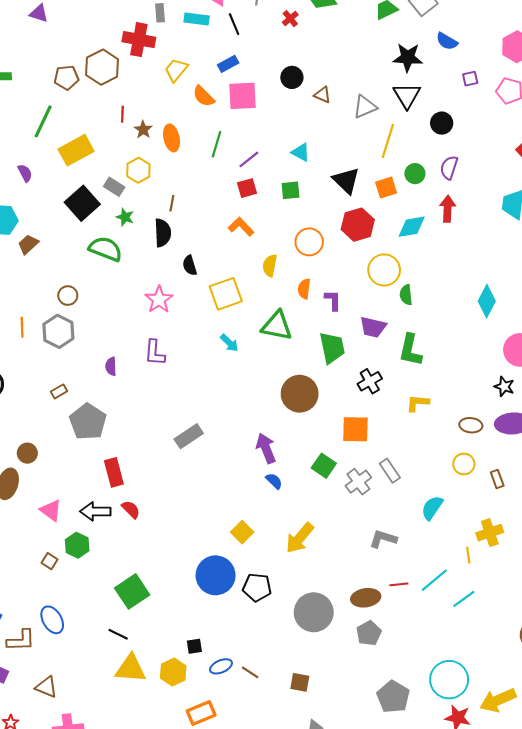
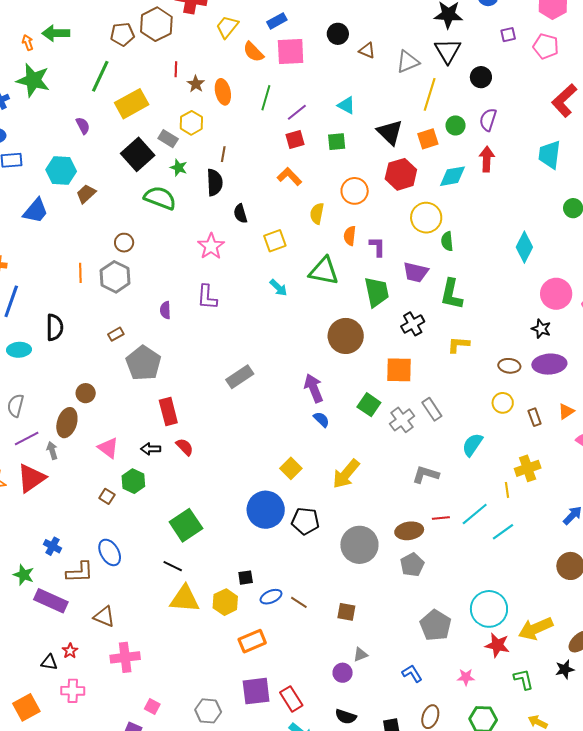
yellow square: (226, 294) -> (275, 241), size x0.7
black arrow: (95, 511) -> (151, 449), size x0.7

